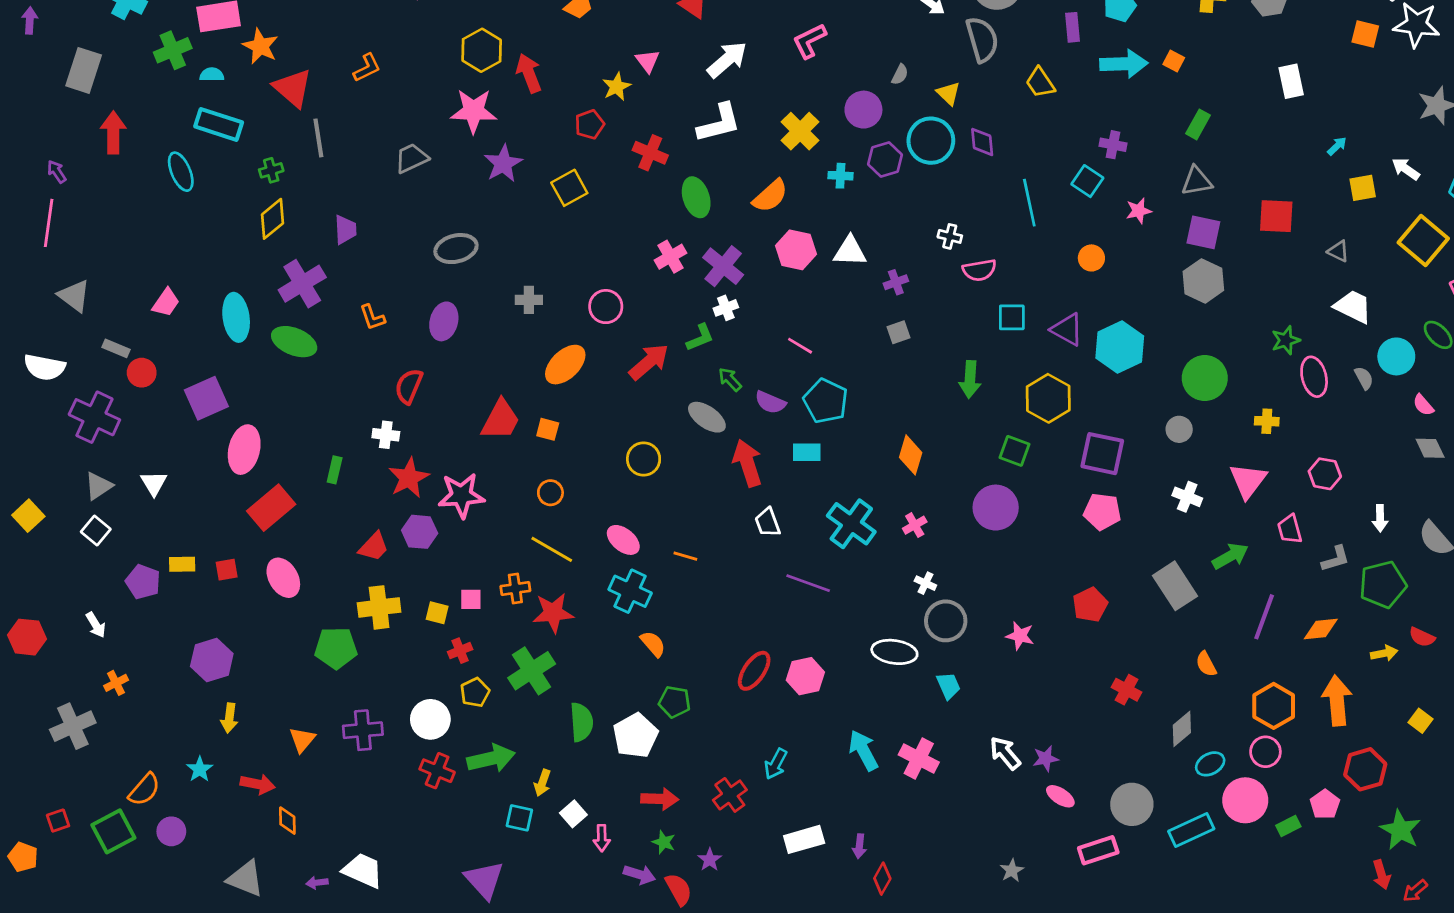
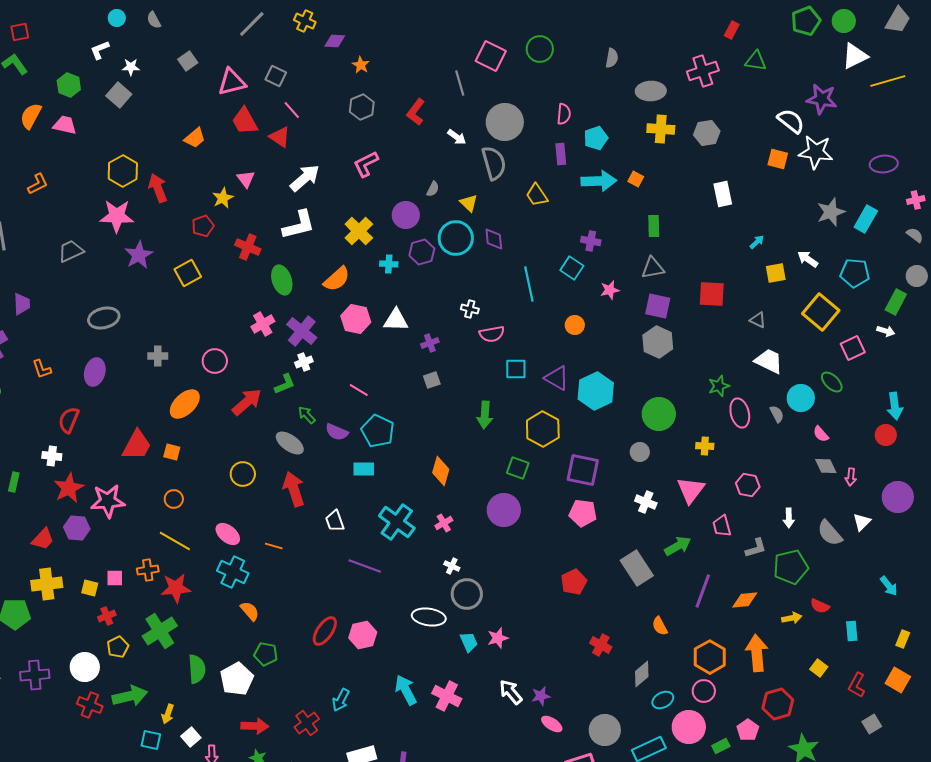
green rectangle: (1198, 124) -> (654, 226), turned -30
red arrow: (747, 463) -> (294, 489), moved
pink star: (1020, 636) -> (498, 638), moved, turned -30

